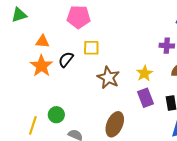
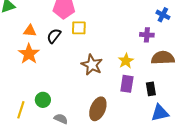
yellow square: (91, 48) -> (79, 28), moved
black semicircle: (66, 59) -> (54, 36), moved
purple rectangle: (146, 98) -> (127, 84), turned 30

